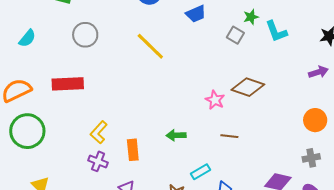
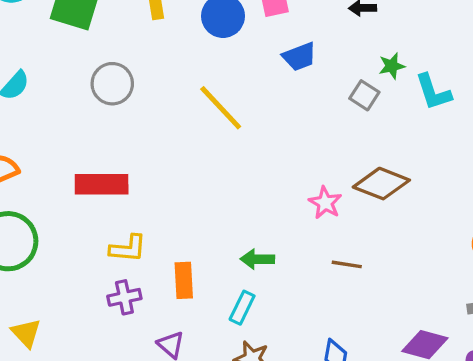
red rectangle: (68, 84) -> (102, 184), moved
yellow L-shape: (99, 132) -> (128, 248), turned -130
purple cross: (98, 161) -> (124, 297), turned -36
cyan rectangle: (201, 172) -> (242, 308), moved, turned -36

